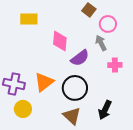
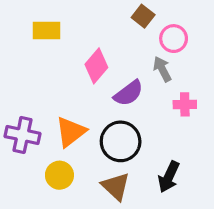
pink diamond: (60, 41) -> (96, 66), turned 35
yellow circle: (23, 109) -> (59, 175), moved

